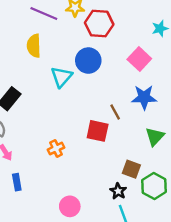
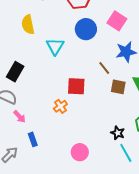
blue circle: (88, 61) -> (86, 29), moved
red square: (98, 131) -> (76, 86), moved
brown square: (131, 169) -> (118, 87), moved

